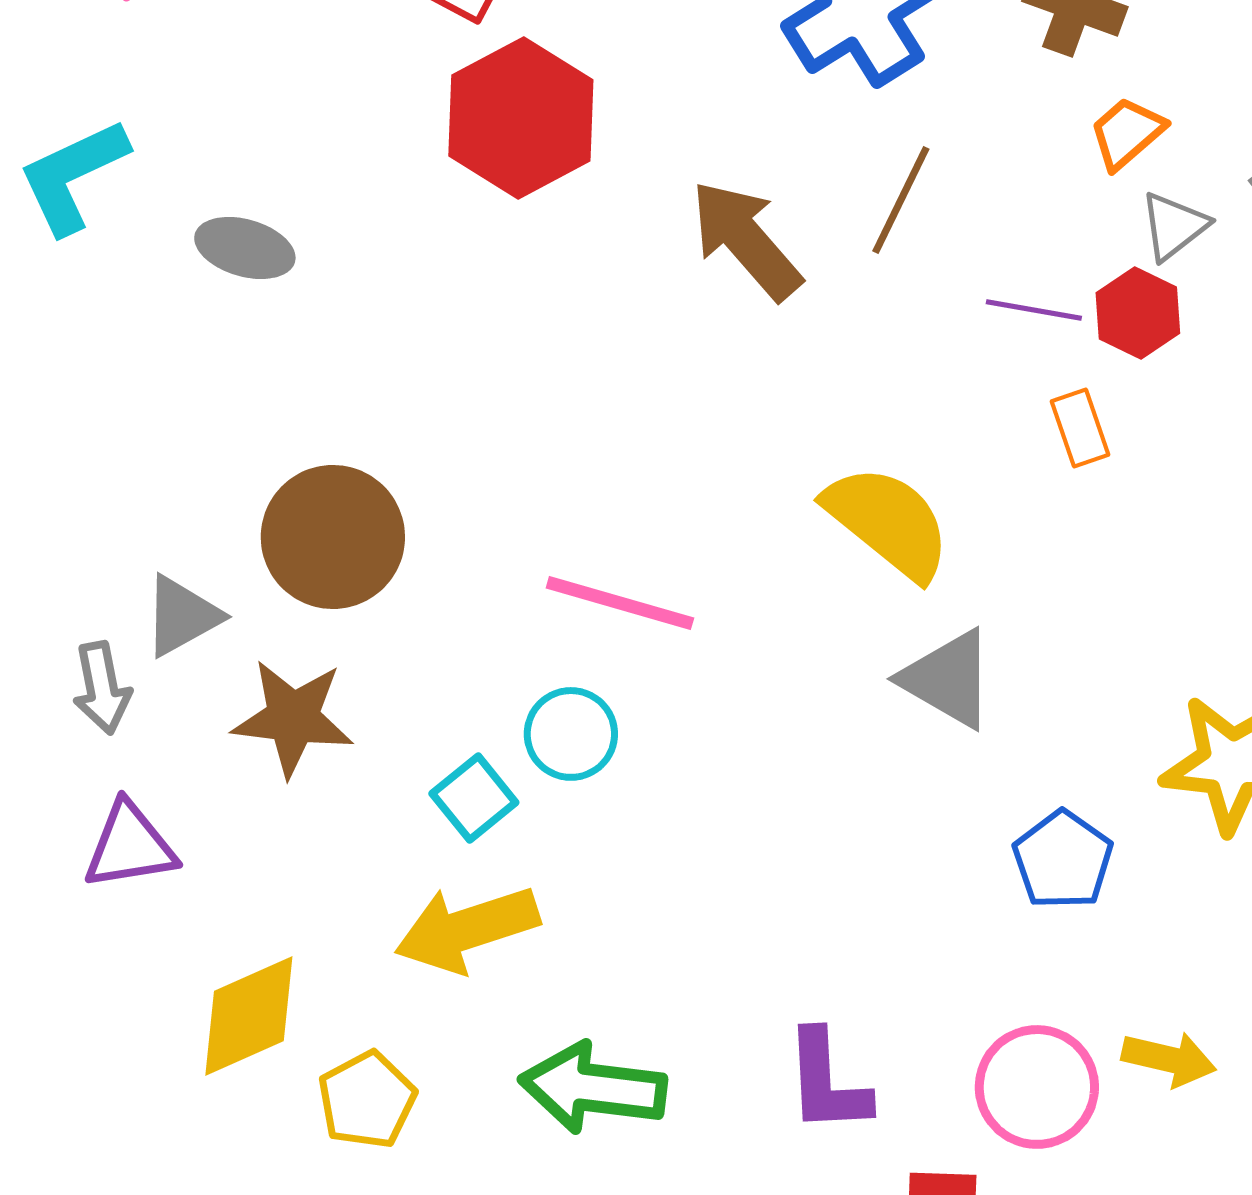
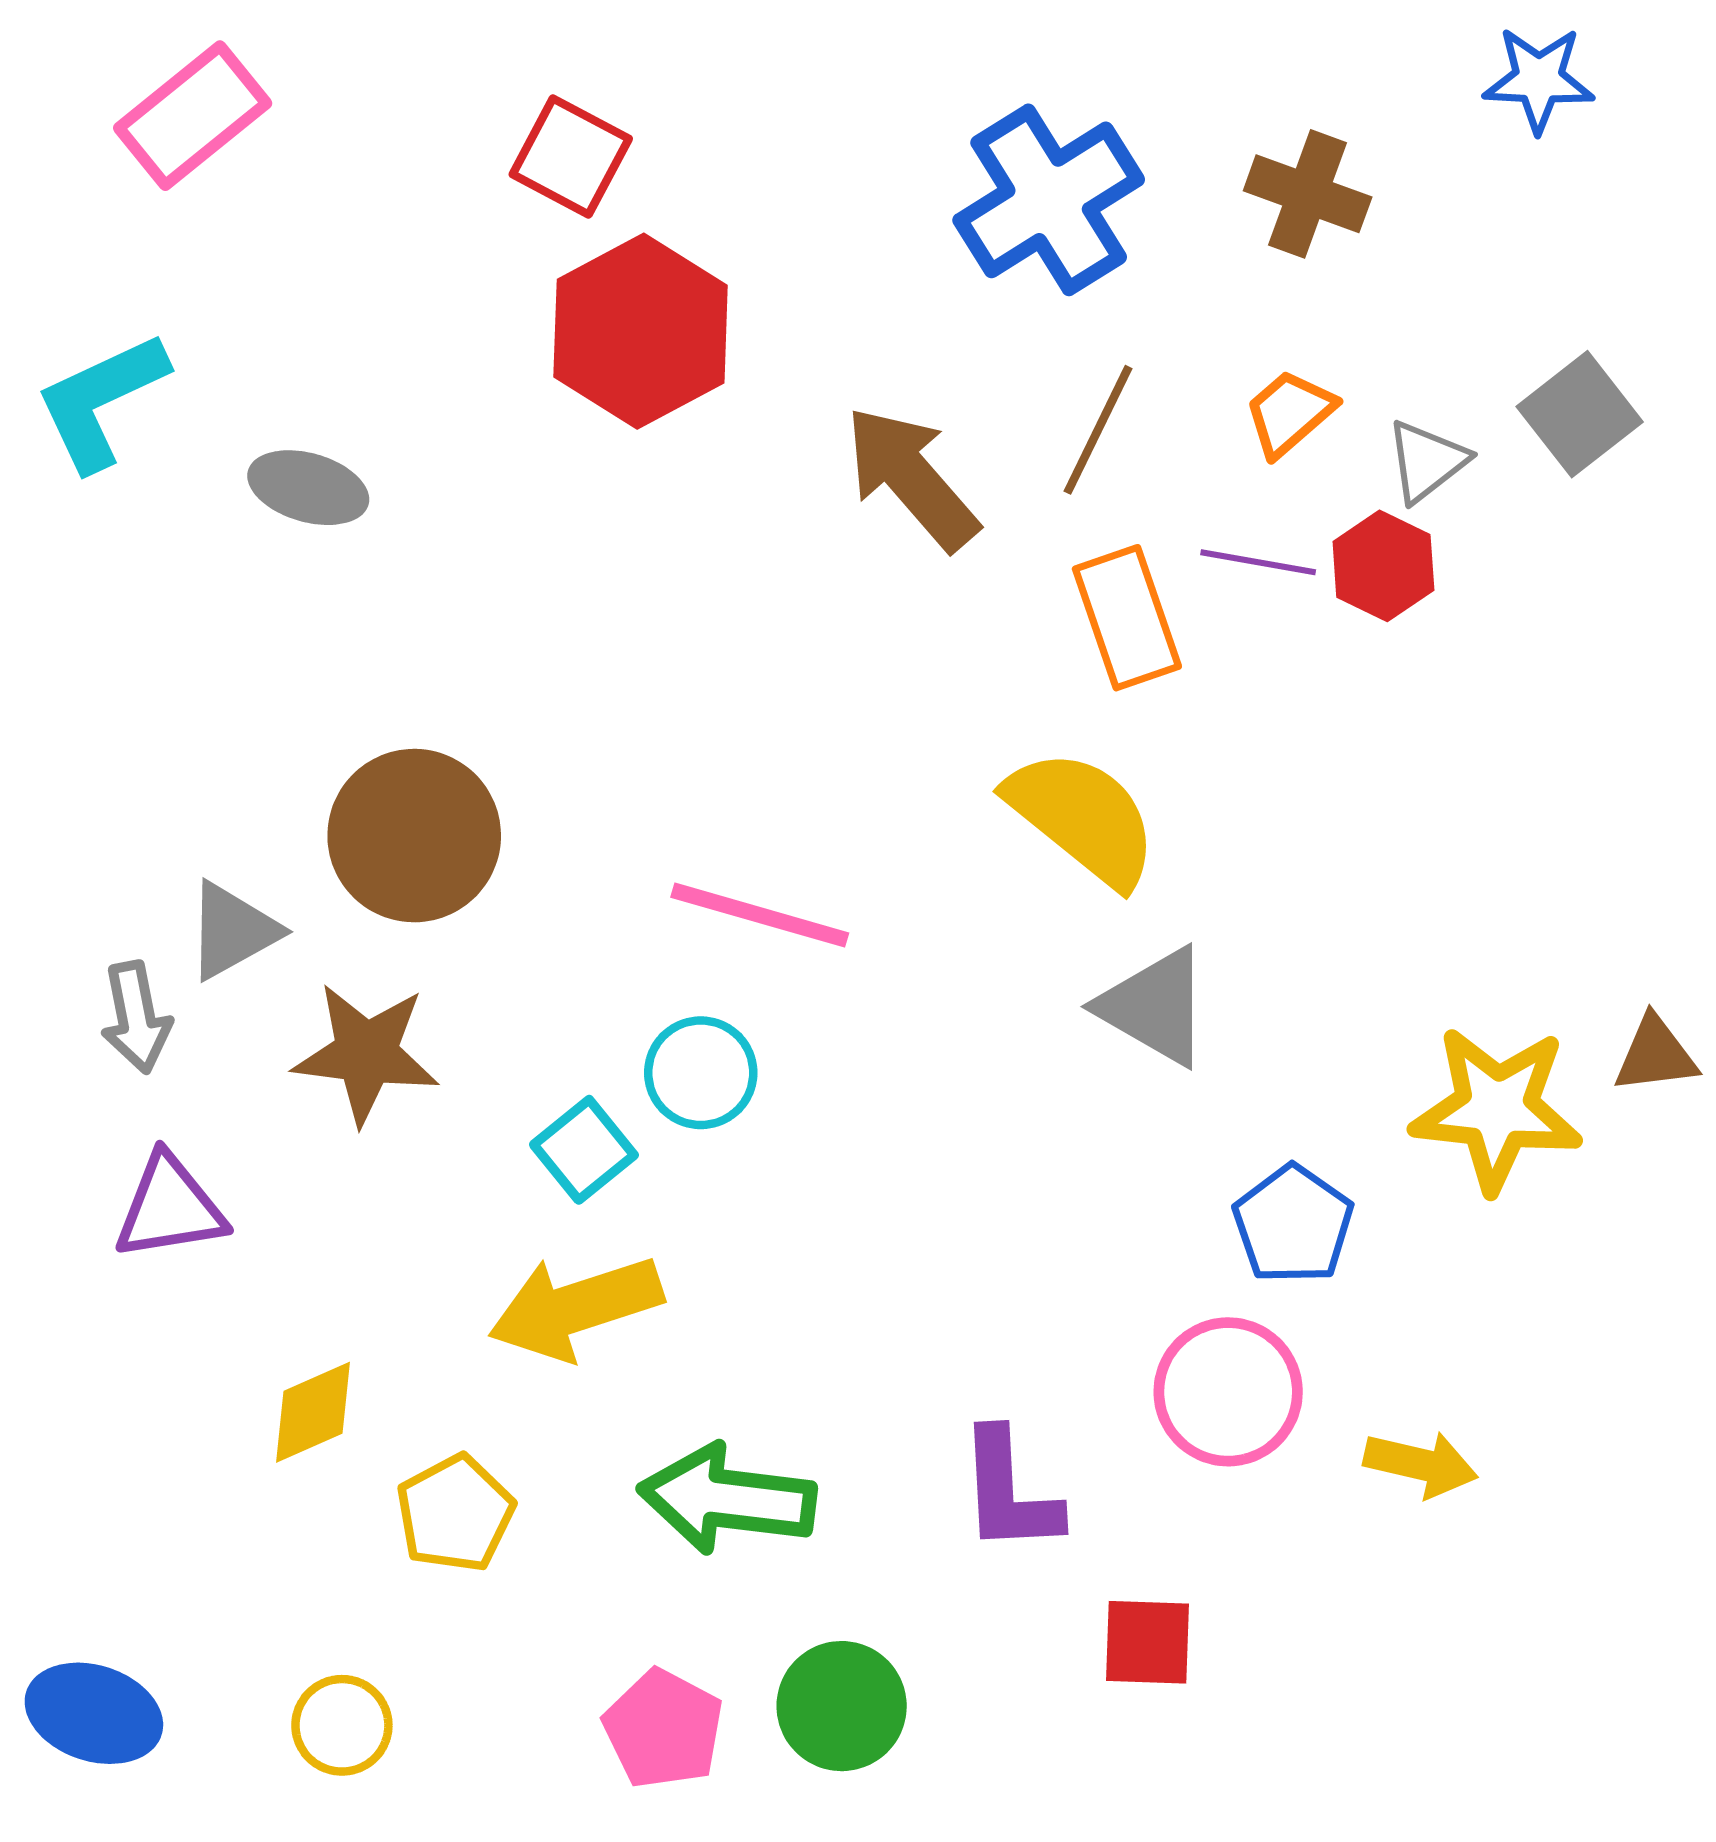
orange trapezoid: (1127, 133) -> (1289, 413), moved
orange rectangle: (1080, 428) -> (1127, 618), moved, size x1.5
yellow diamond: (249, 1016) -> (313, 1412), size x0.7
pink circle: (1037, 1087) -> (1228, 1392), moved

